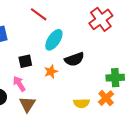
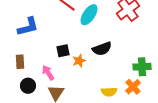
cyan ellipse: (54, 40) -> (89, 15), moved
black square: (25, 61) -> (63, 51), moved

